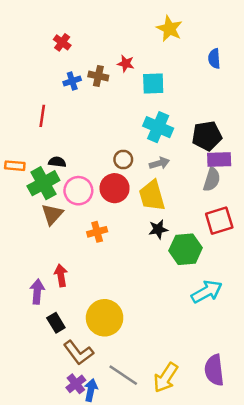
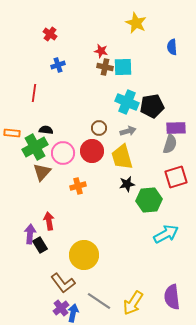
brown cross: (98, 76) -> (105, 67), moved
black pentagon: (207, 136) -> (152, 106), moved
black rectangle: (56, 323) -> (40, 245), moved

